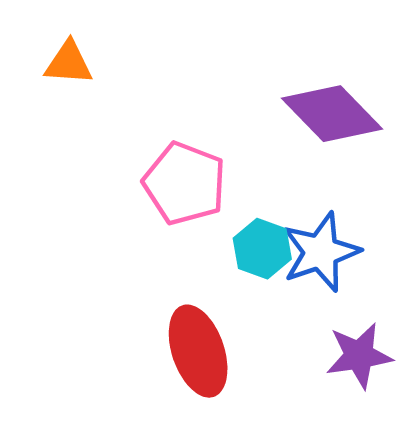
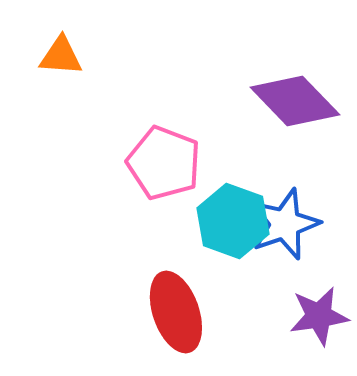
cyan hexagon: (262, 249) -> (233, 221), size x1.4

